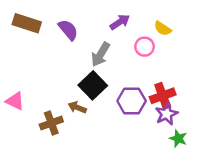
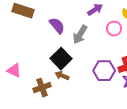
purple semicircle: (68, 30) -> (57, 26), moved
black square: (93, 85) -> (61, 59), moved

